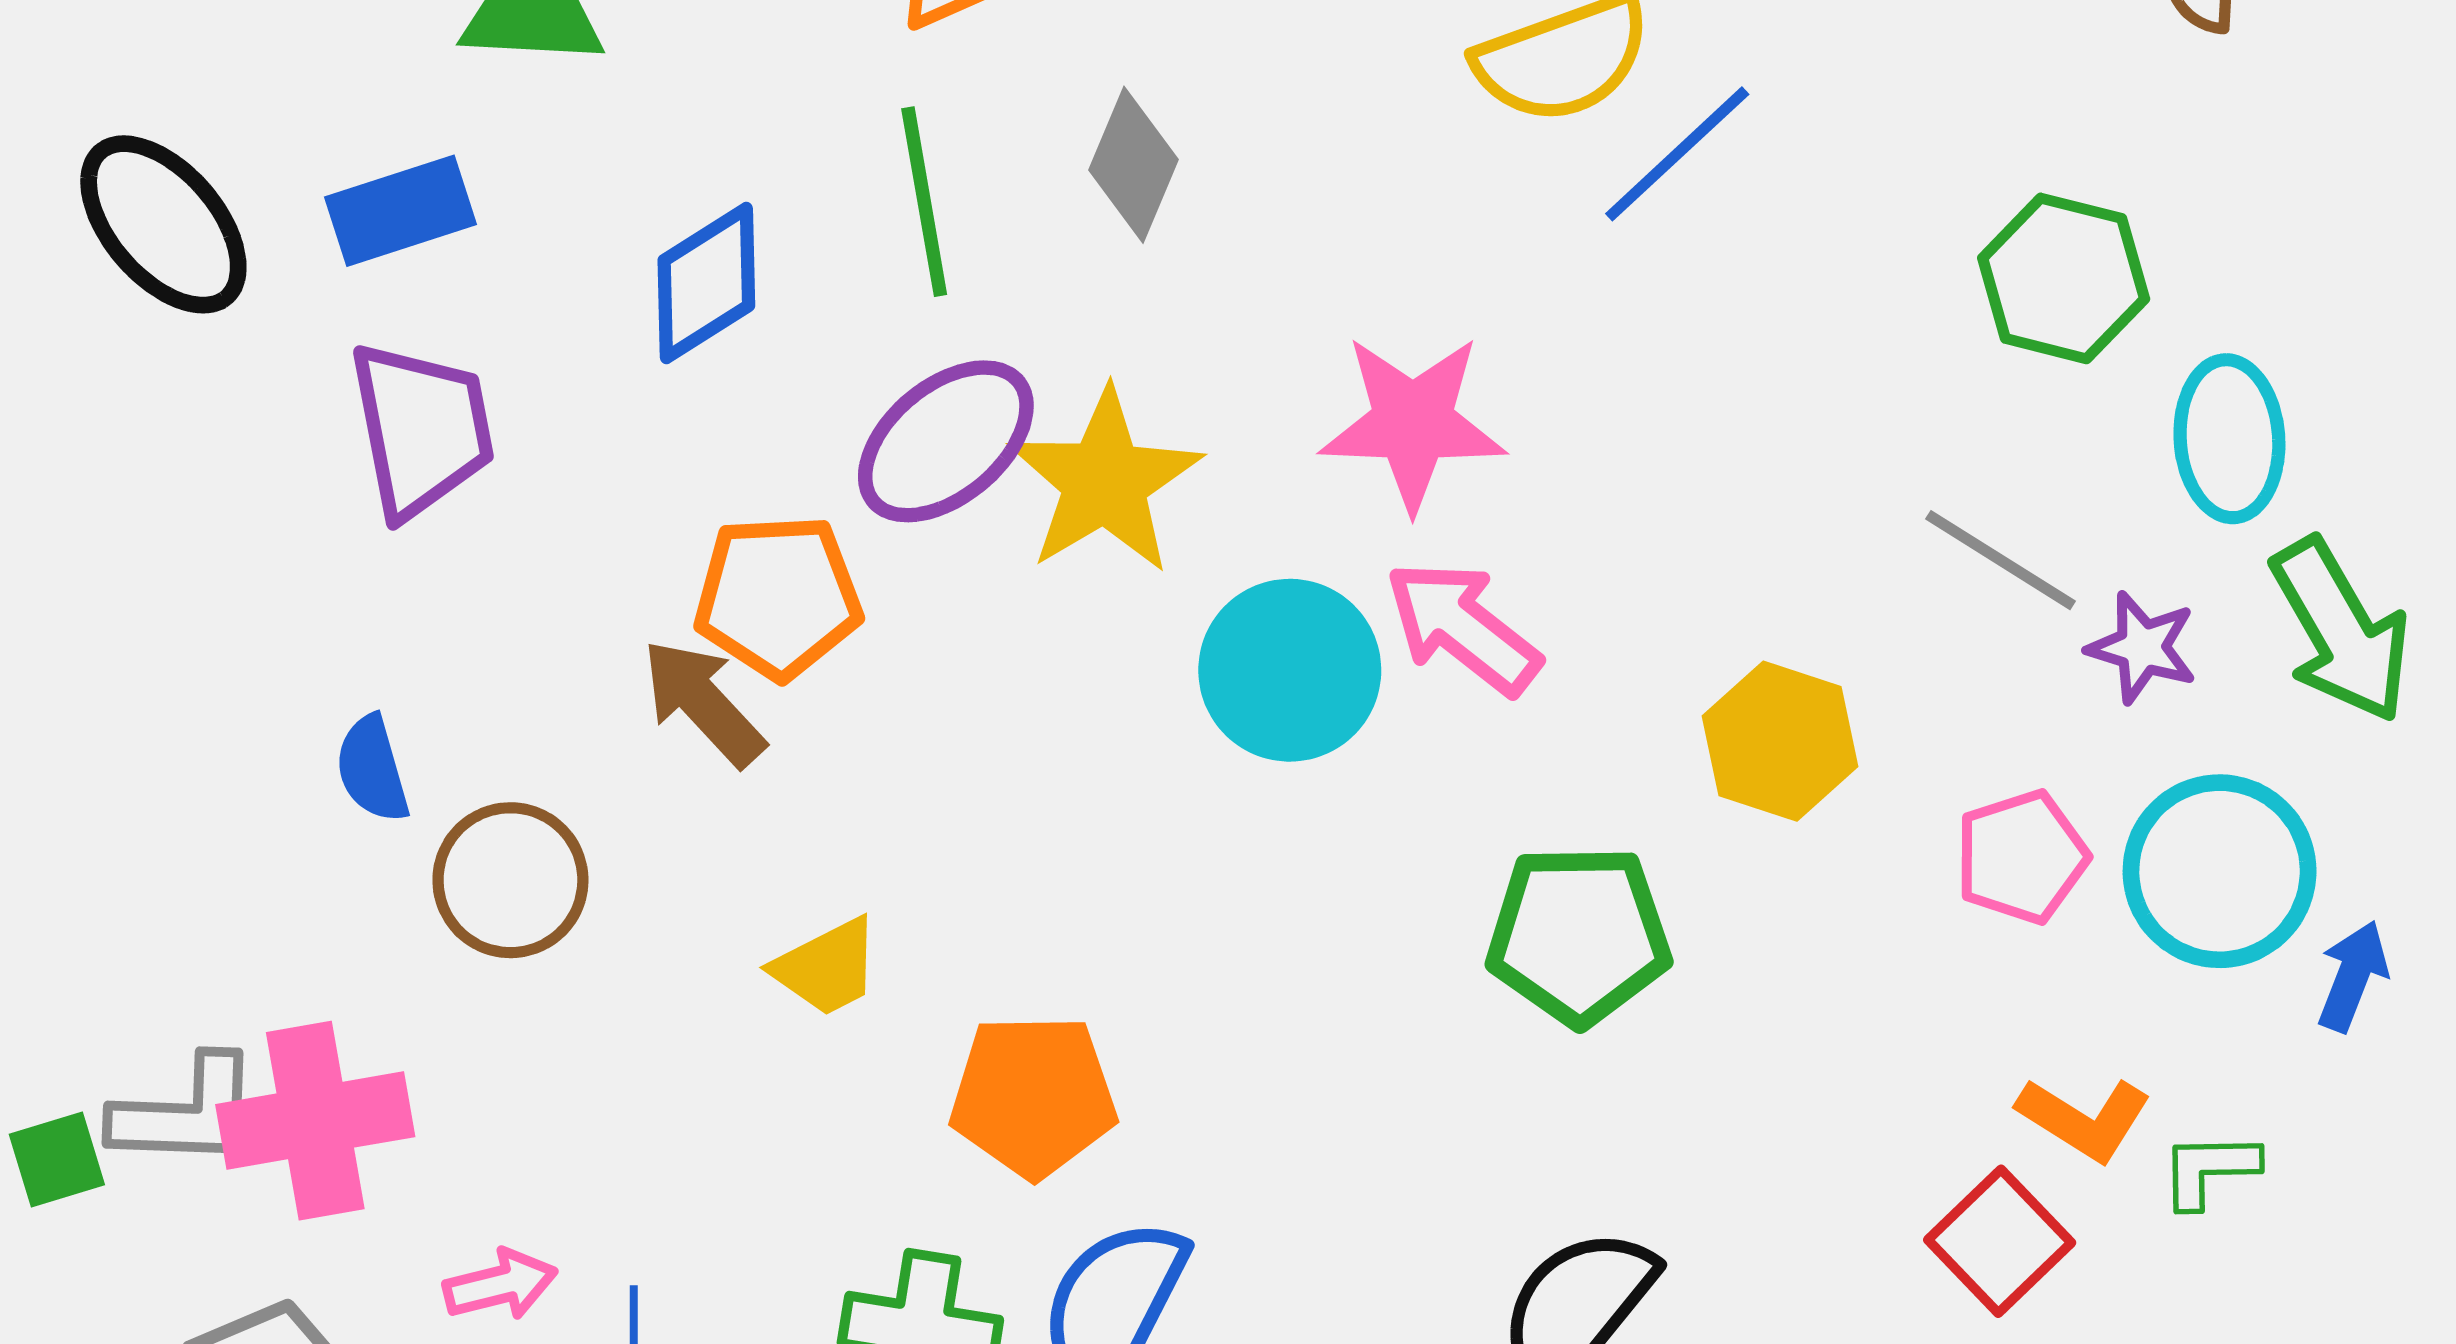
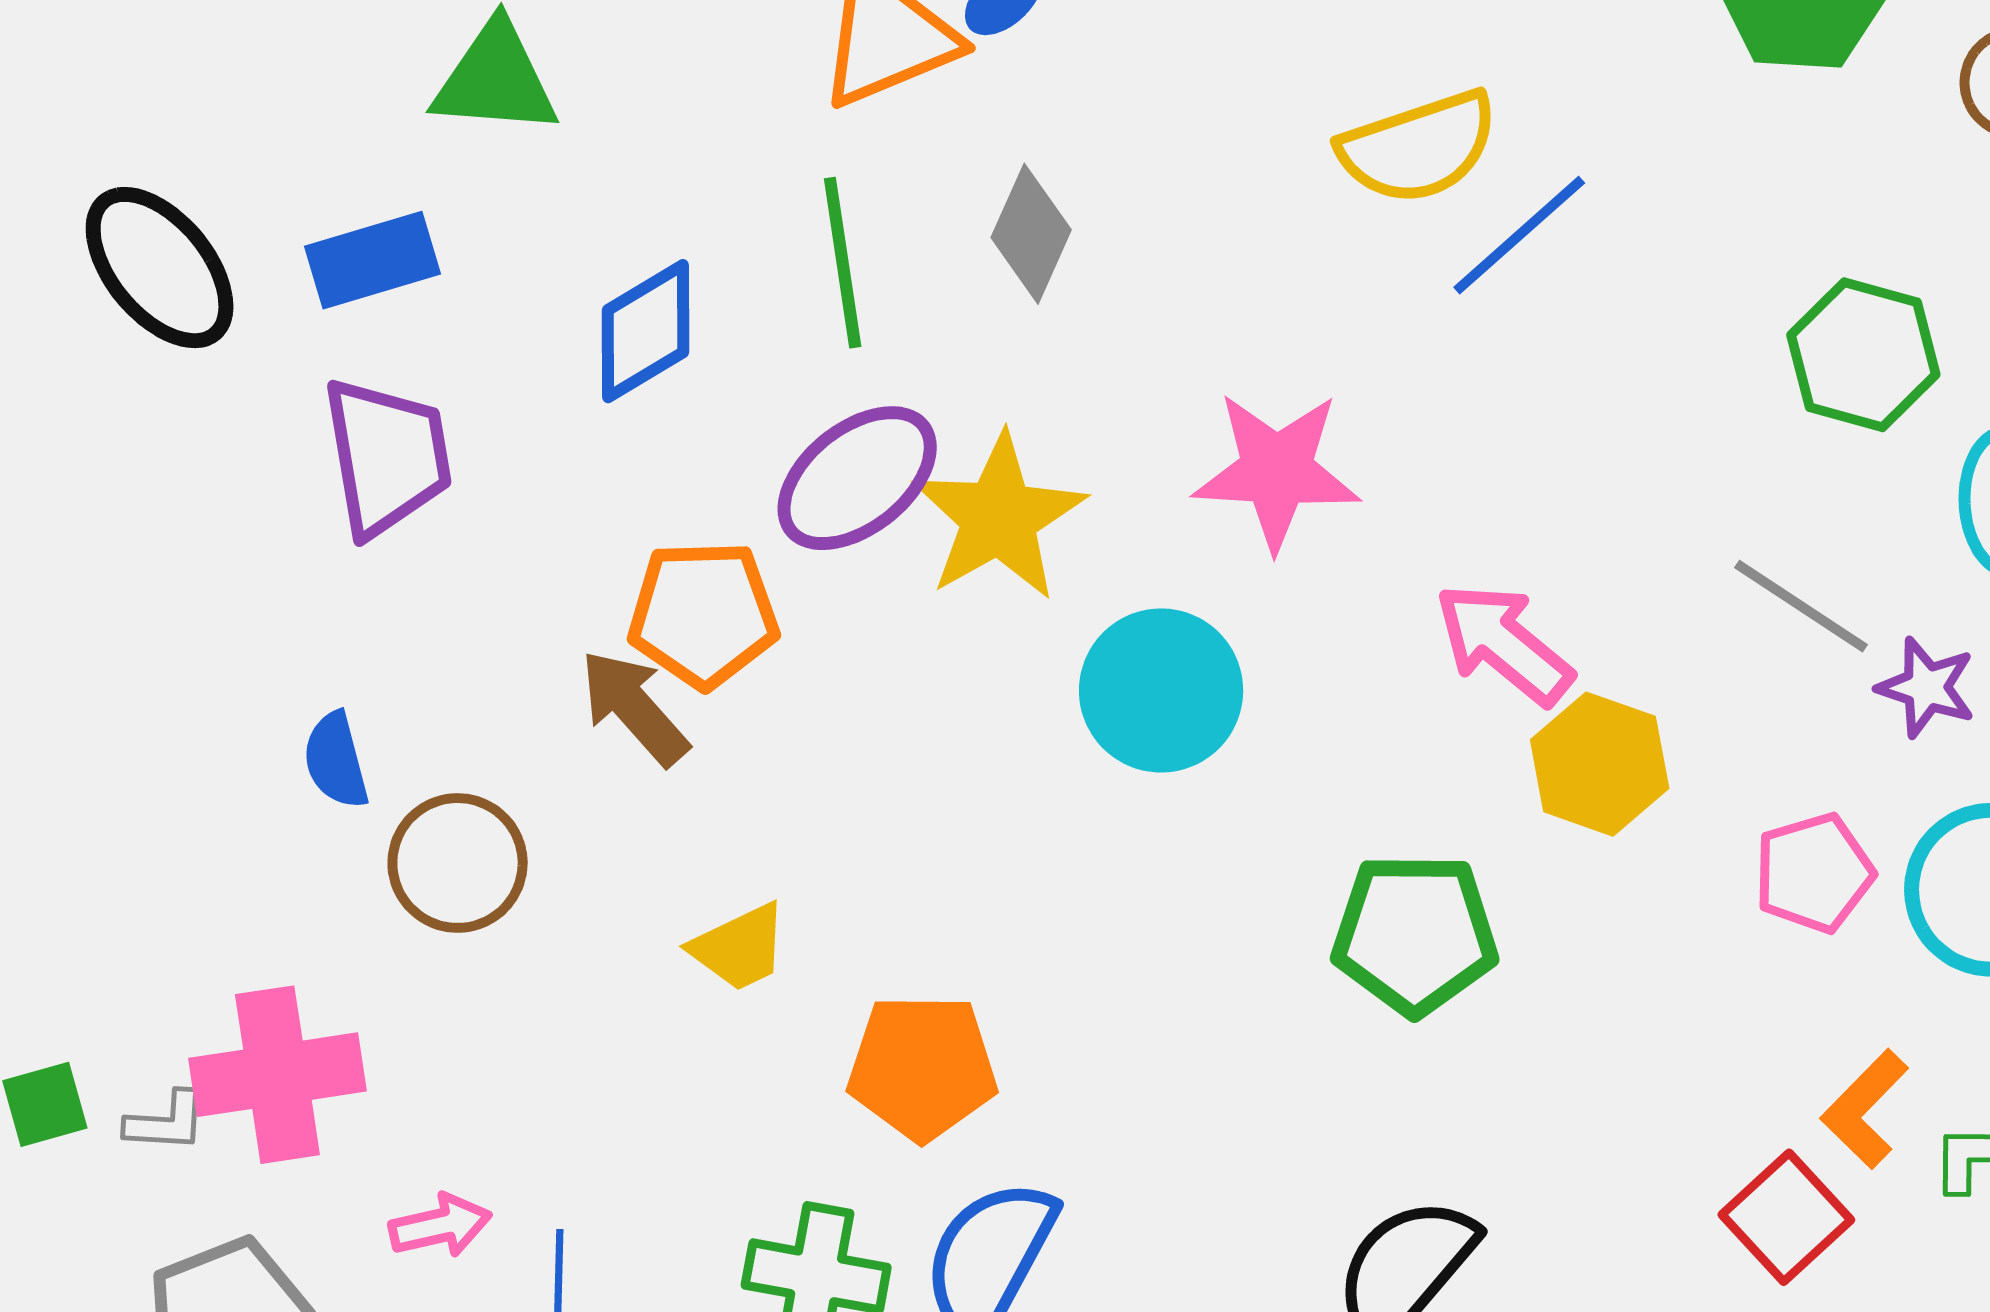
pink arrow: (1463, 627) -> (1504, 644), moved
gray L-shape: (186, 1113) -> (166, 1122), moved, size x0.6
orange L-shape: (2084, 1119) -> (1865, 1109), turned 101

